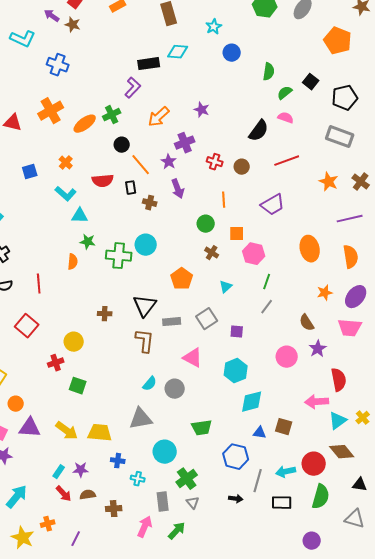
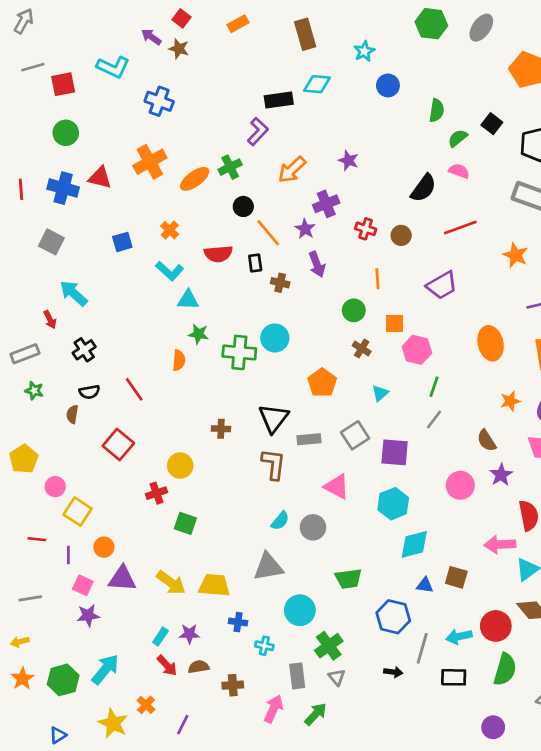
red line: (39, 284) -> (134, 389), turned -30
purple square: (237, 332) -> (395, 452), size x1.6
orange cross: (48, 524) -> (146, 705), turned -32

